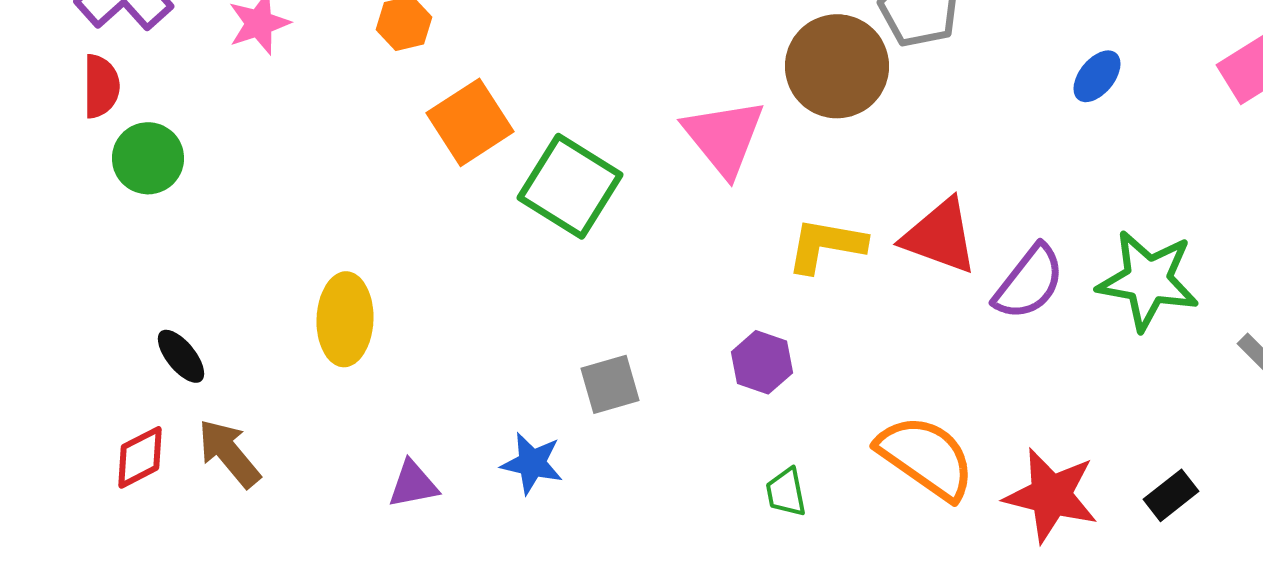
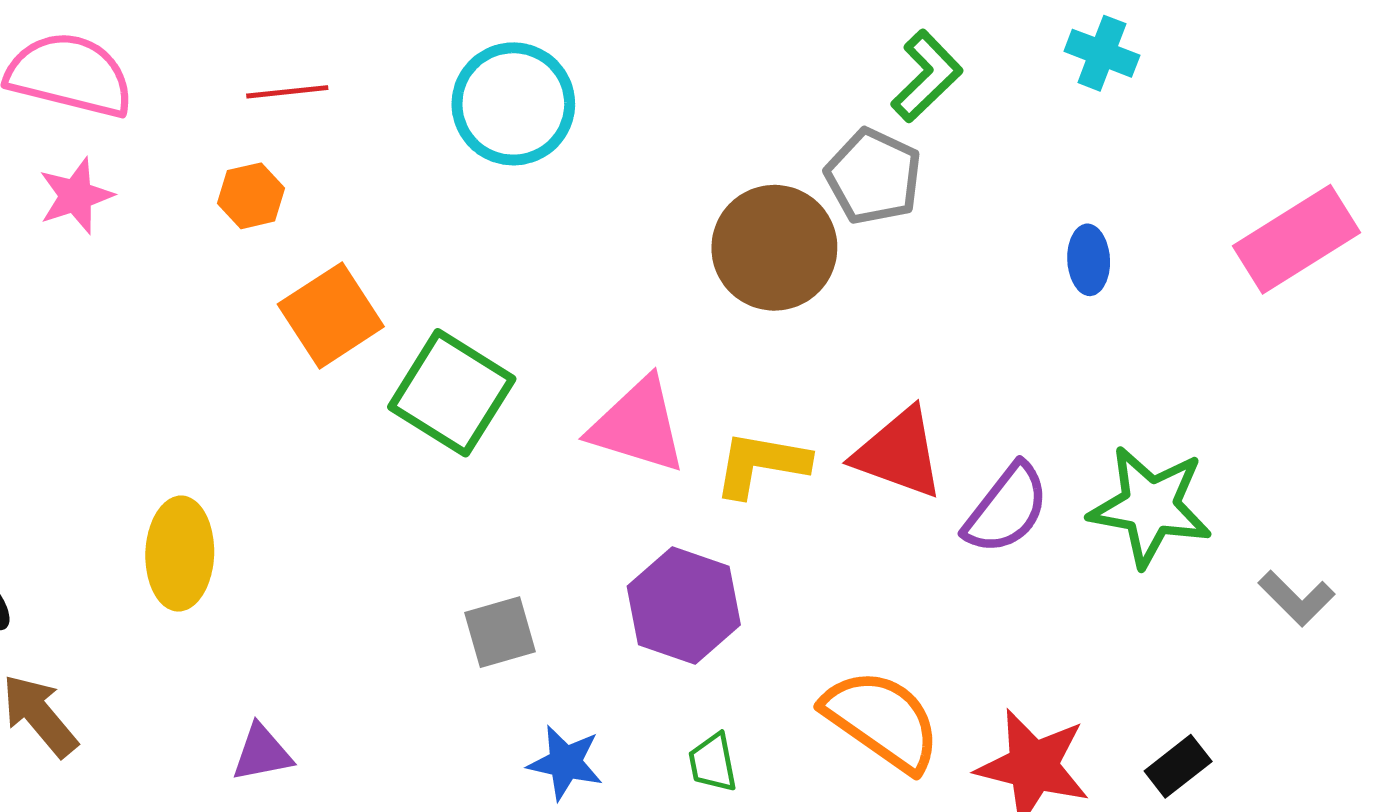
blue ellipse: (1097, 76) -> (1089, 260), turned -42
pink triangle: (724, 137) -> (638, 425), moved, turned -34
purple hexagon: (762, 362) -> (684, 606), size x1.5
blue star: (532, 463) -> (565, 763), moved

